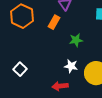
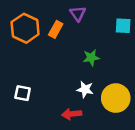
orange rectangle: (54, 22) -> (56, 29), moved
white square: (20, 69) -> (23, 93), turned -32

